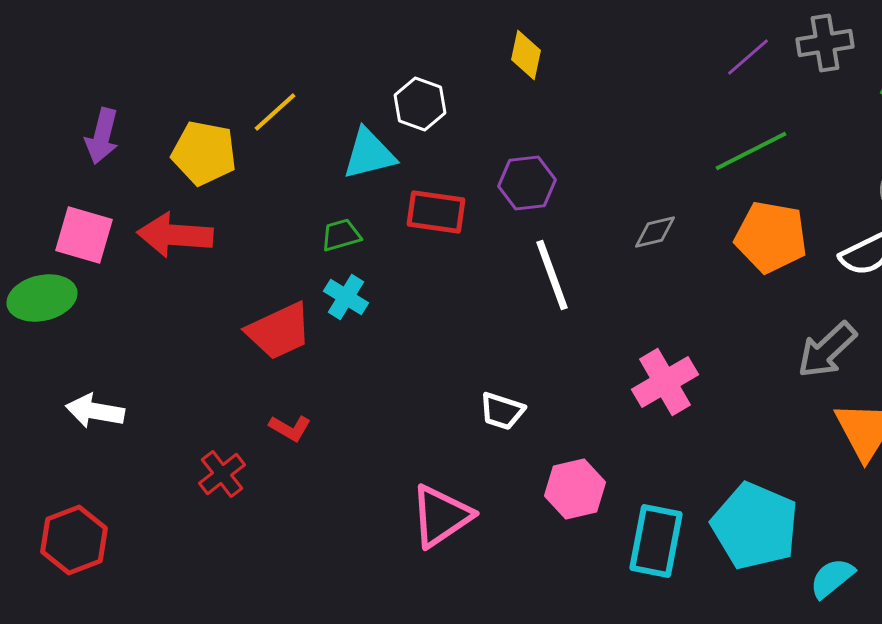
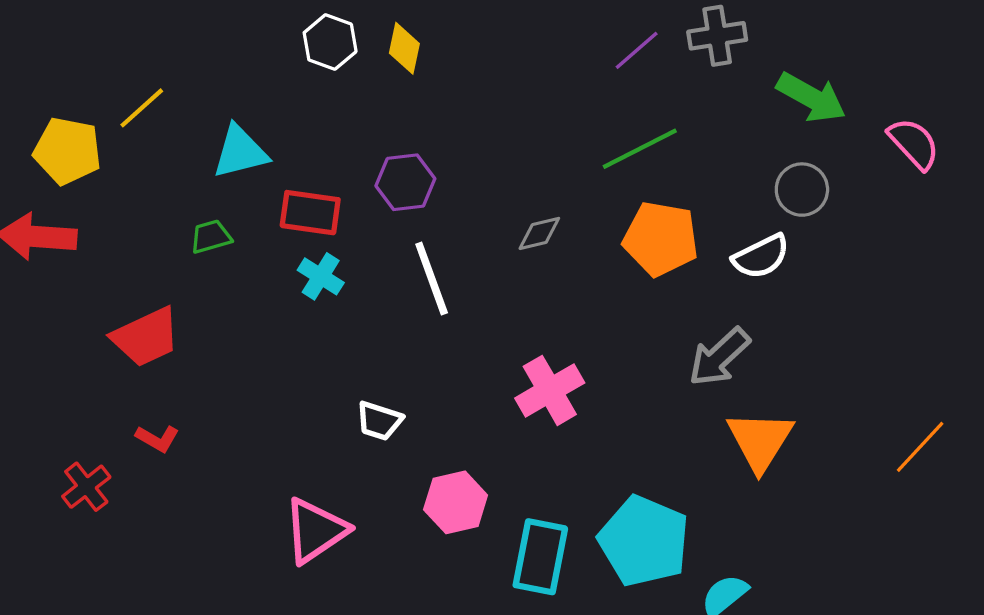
white hexagon: (420, 104) -> (330, 42), moved
cyan cross: (346, 297) -> (321, 276), moved

